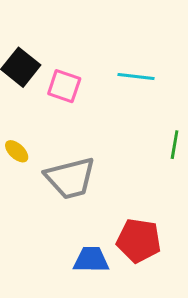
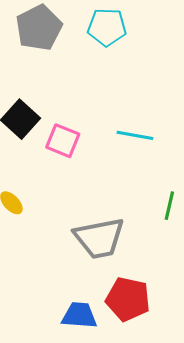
gray trapezoid: (70, 178) -> (99, 238), moved

